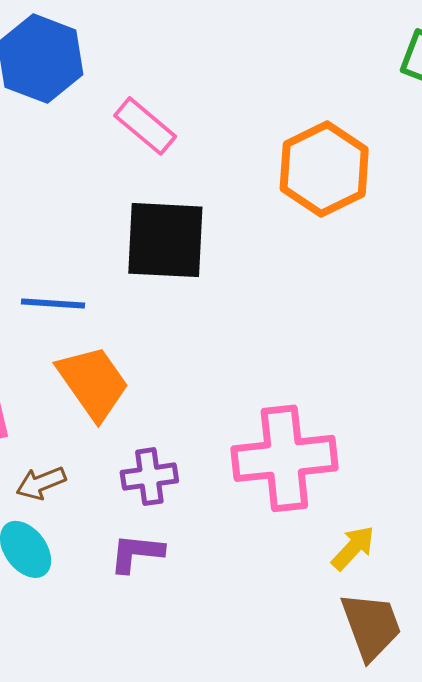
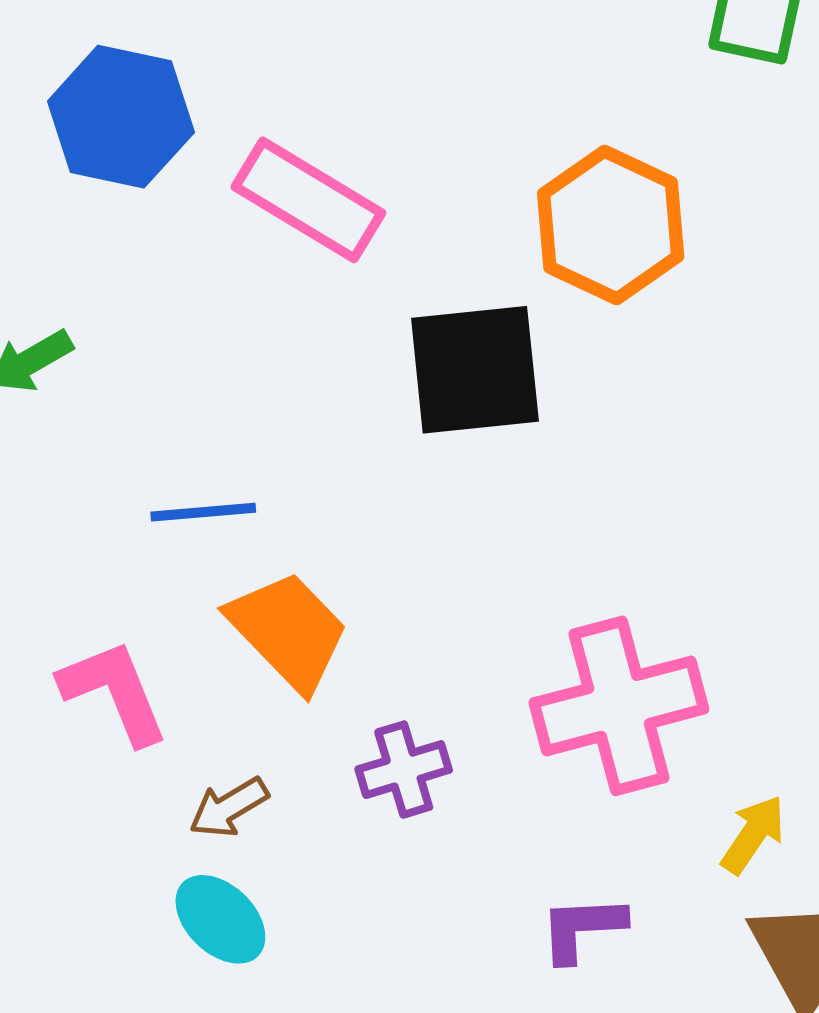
pink rectangle: (145, 126) -> (308, 200), size x1.4
black square: (165, 240) -> (475, 370), moved
purple L-shape: (136, 553) -> (582, 928), moved

